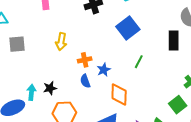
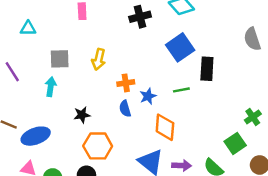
black rectangle: (174, 40) -> (207, 69), moved
gray square: (17, 44) -> (60, 59), moved
green line: (139, 62) -> (181, 90), moved, turned 48
cyan arrow: (31, 92) -> (51, 87), moved

